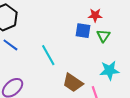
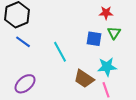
blue square: (83, 31) -> (94, 39), moved
cyan star: (110, 70) -> (107, 67), moved

